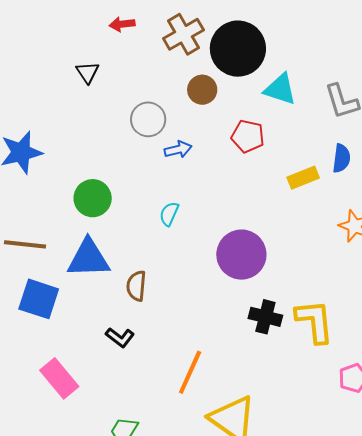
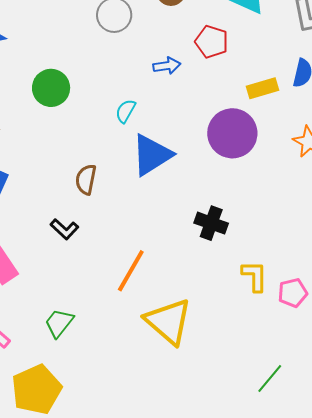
blue arrow: (178, 149) -> (167, 66), moved
purple circle: (241, 255) -> (232, 133), moved
blue triangle: (88, 258) -> (152, 155), moved, turned -36
yellow L-shape: (315, 321) -> (255, 276), moved, size x0.7

